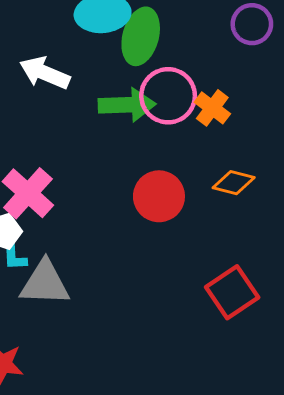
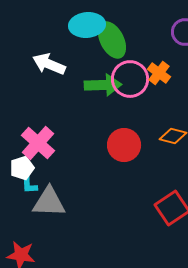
green ellipse: (141, 36) -> (112, 40), turned -42
orange cross: (212, 108) -> (159, 73), moved

